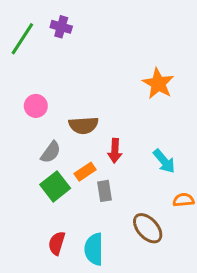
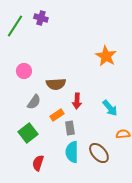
green square: (55, 186) -> (28, 133), moved
cyan semicircle: (94, 249) -> (72, 152), moved

